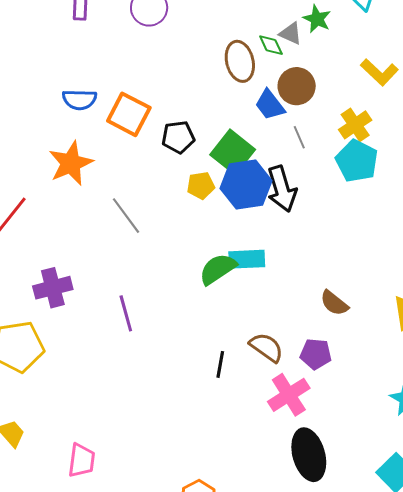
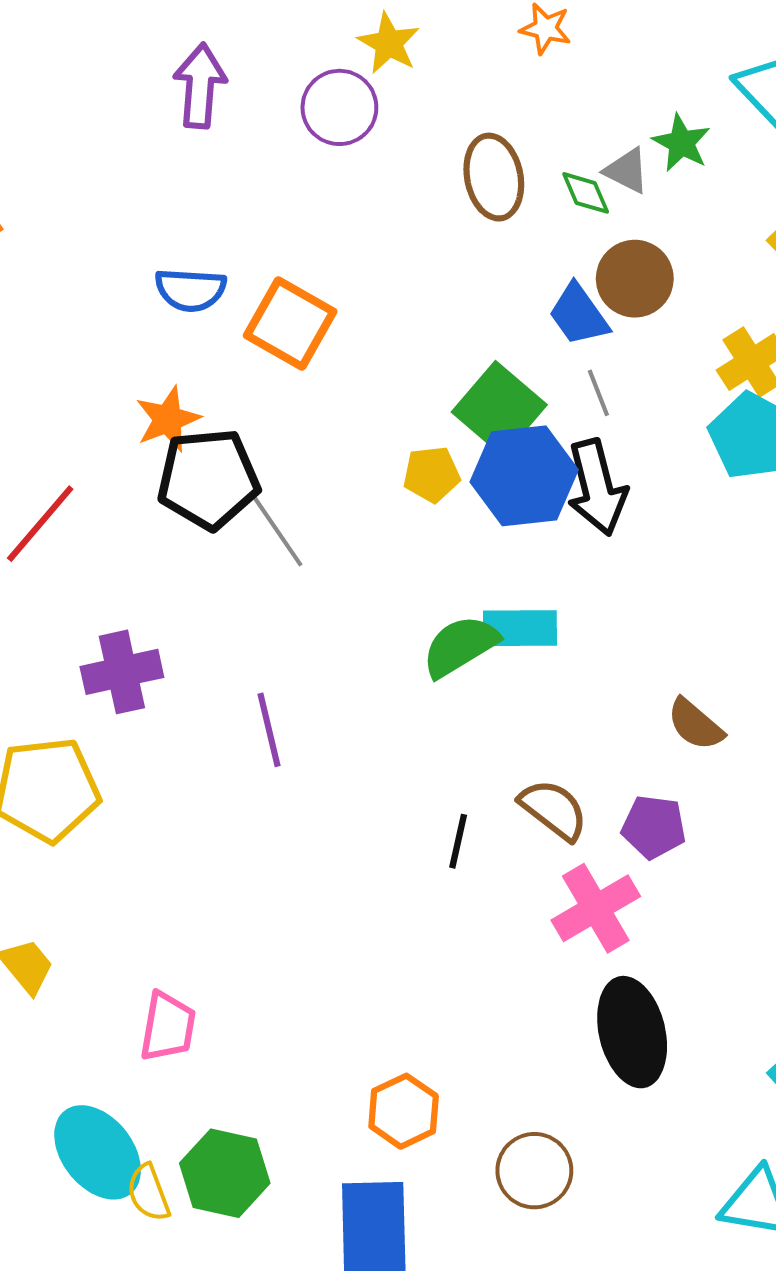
brown ellipse: (240, 61) -> (494, 177), moved
black pentagon: (178, 137) -> (208, 479), moved, size x1.5
gray line: (299, 137) -> (598, 393), moved
orange star: (71, 163) -> (168, 419), size x0.7

